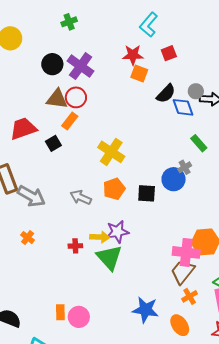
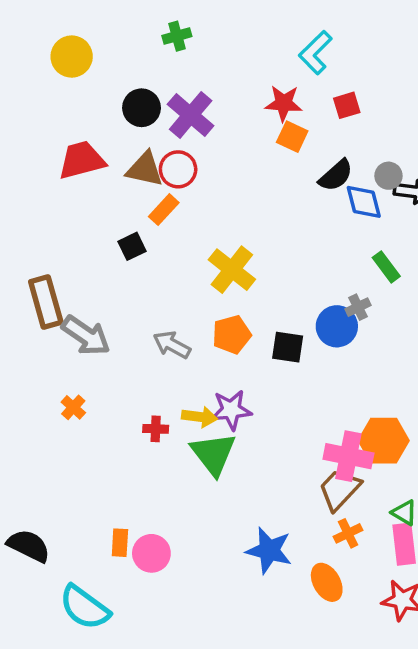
red trapezoid: (23, 129) -> (82, 160), moved

